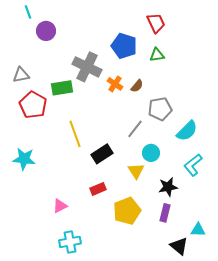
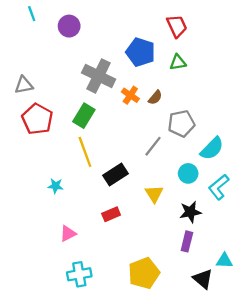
purple circle: (46, 31) -> (69, 26), moved
green rectangle: (62, 88) -> (84, 116), moved, turned -50
cyan circle: (151, 153) -> (188, 173), moved
cyan star: (24, 159) -> (55, 186), moved, size x0.6
yellow pentagon: (127, 211) -> (144, 273), moved

